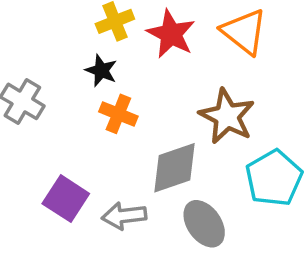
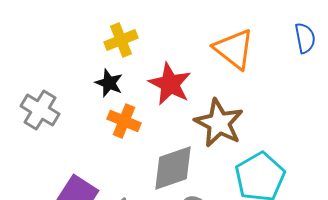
red star: (171, 34) -> (170, 84), moved

